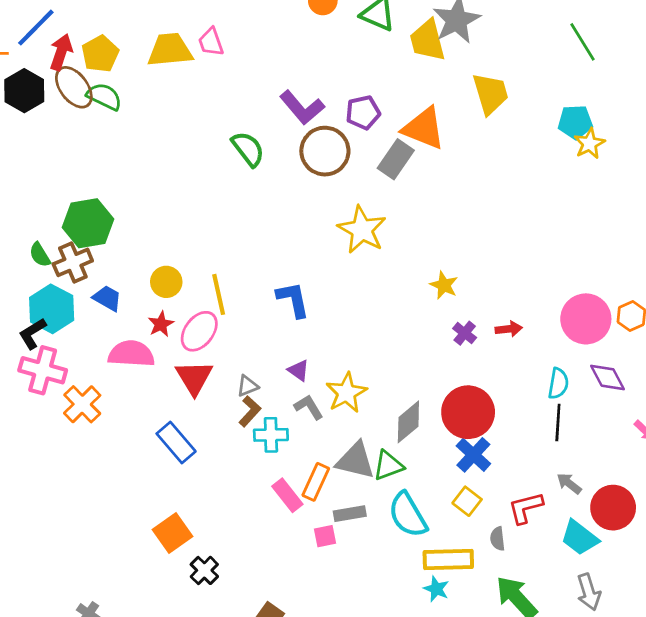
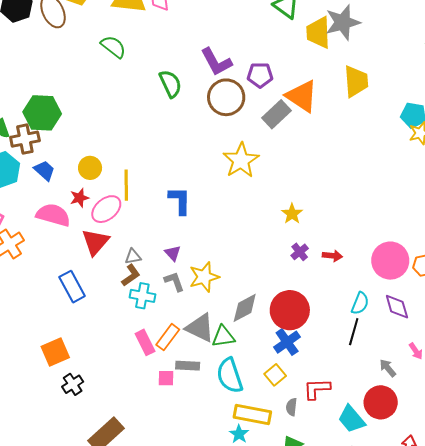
green semicircle: (104, 97) -> (113, 47), moved
gray arrow: (569, 483) -> (388, 368), moved

